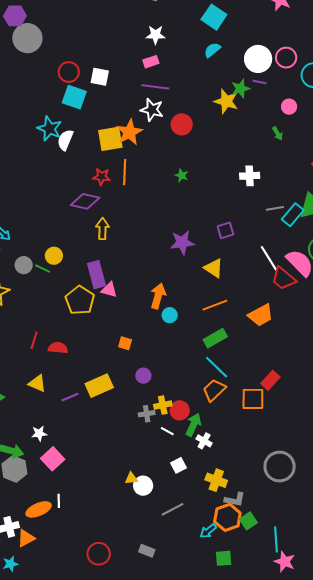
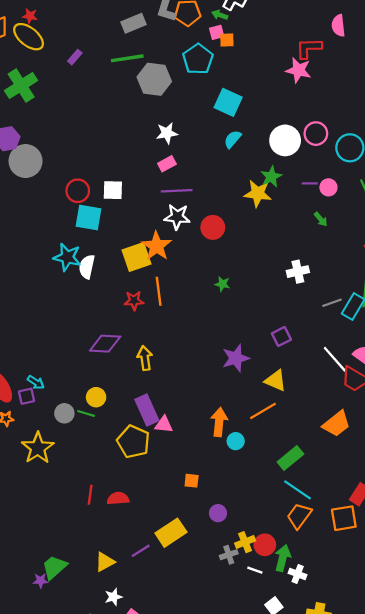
purple line: (260, 82) -> (310, 183), moved
purple diamond: (85, 201) -> (105, 344), moved
orange line: (215, 305) -> (263, 411), moved
yellow triangle: (37, 383) -> (105, 562), moved, turned -42

